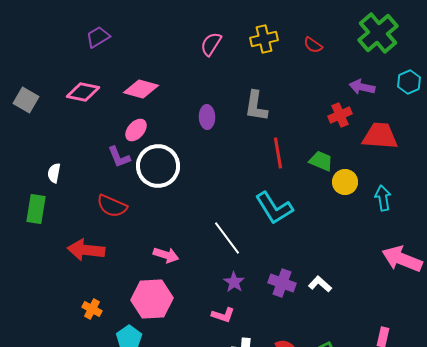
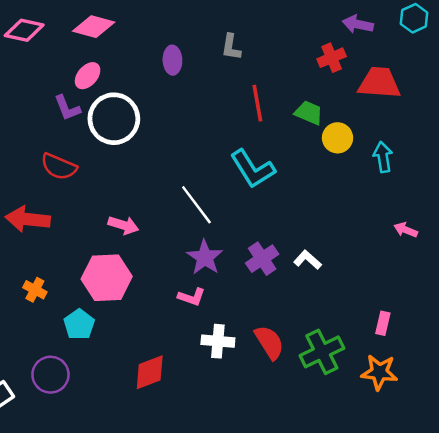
gray L-shape: (256, 106) -> (231, 47), size x0.7
pink arrow: (402, 259) -> (406, 230), size x0.5
purple star: (234, 282) -> (205, 257), size x1.4
purple cross: (282, 283) -> (262, 259), turned 36

